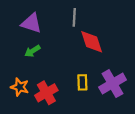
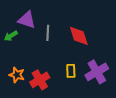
gray line: (74, 17) -> (48, 33), moved
green arrow: (32, 51) -> (11, 36), moved

